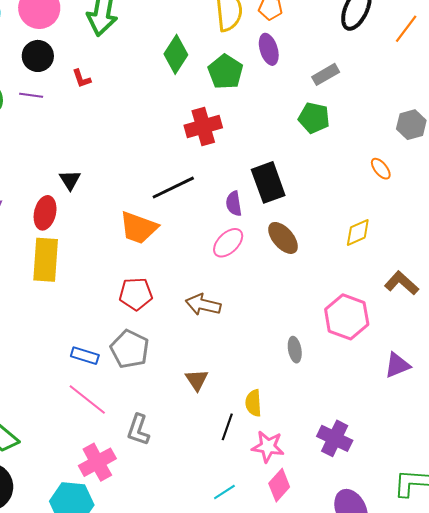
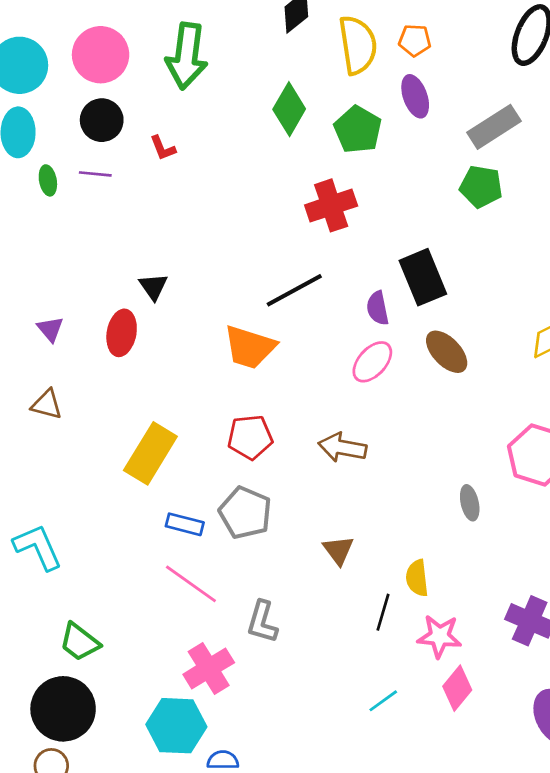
gray rectangle: (326, 74) -> (494, 127), size x1.4
yellow rectangle: (46, 260) -> (150, 453), moved, turned 30

